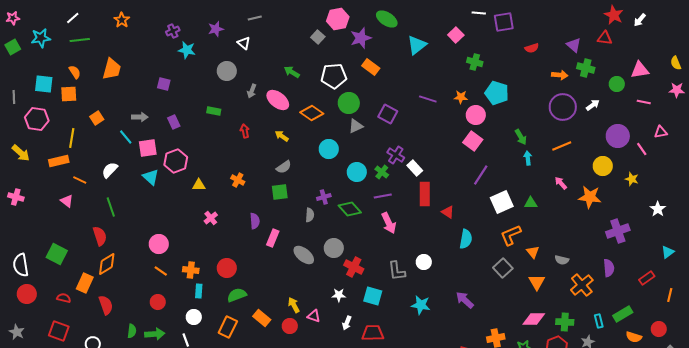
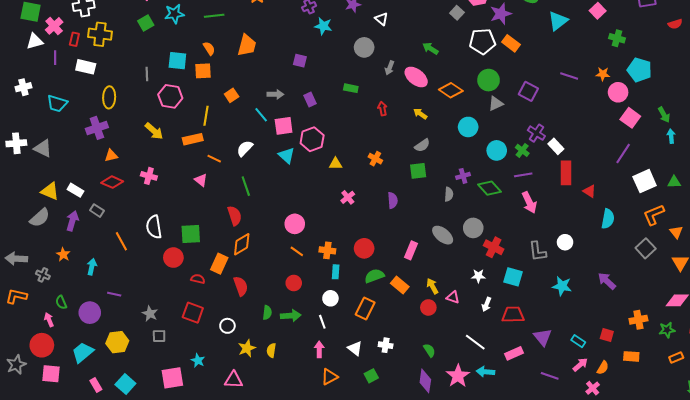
white pentagon: (334, 76) -> (482, 41), moved
pink square: (473, 141) -> (630, 118), moved
pink rectangle: (273, 238) -> (411, 250), moved
green square: (57, 254) -> (191, 234), turned -30
white semicircle: (21, 265) -> (154, 227), moved
red circle: (27, 294) -> (173, 258), moved
orange rectangle: (262, 318) -> (400, 285), moved

